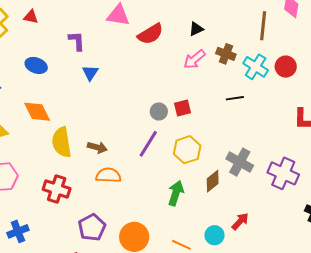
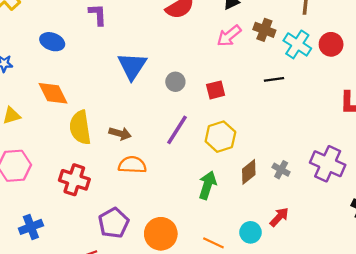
blue triangle: (90, 73) -> (132, 66), moved, size x1.6
gray circle: (159, 112) -> (175, 82), moved
gray cross: (240, 162) -> (281, 170), moved, size x0.6

